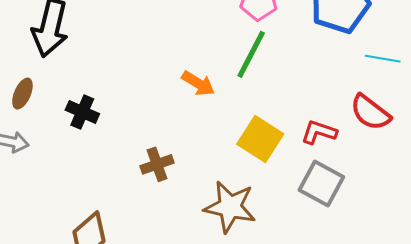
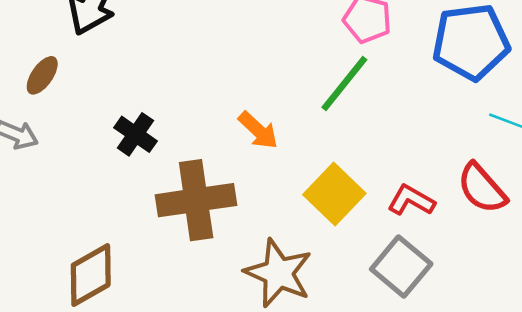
orange arrow: (198, 83) -> (258, 130), moved
black cross: (82, 112) -> (136, 134), moved
brown cross: (157, 164) -> (196, 200), size x1.8

